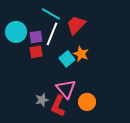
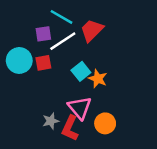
cyan circle: (16, 32) -> (19, 60), moved
white line: (52, 34) -> (63, 41), turned 35
purple square: (36, 37) -> (43, 34), moved
orange star: (81, 54) -> (98, 79), moved

